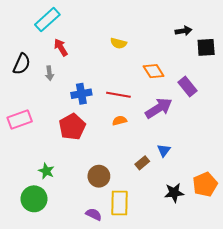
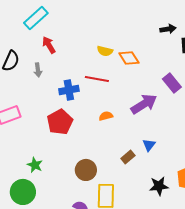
yellow semicircle: (118, 43) -> (105, 51), moved
orange diamond: (154, 71) -> (129, 58), moved
red line: (118, 95) -> (97, 79), moved

